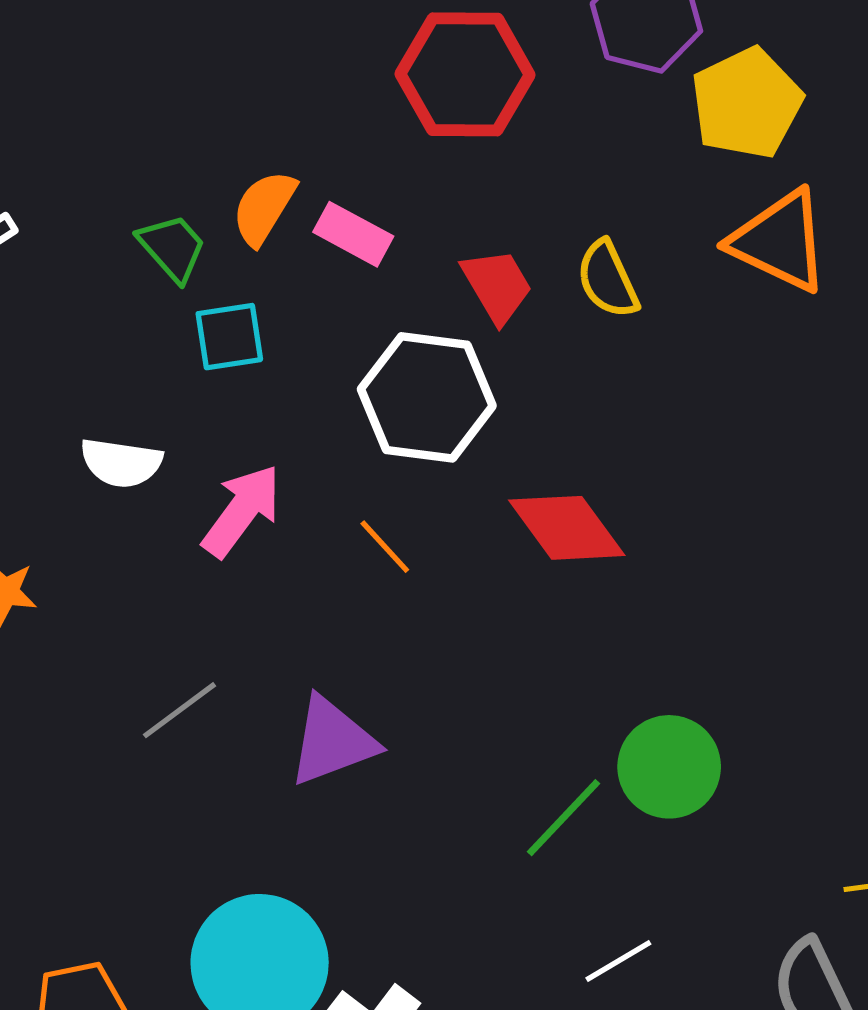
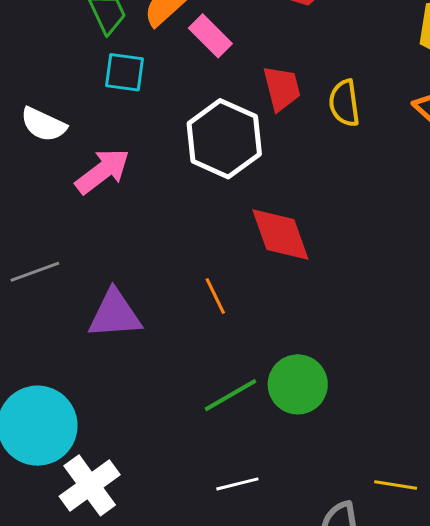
orange line: (385, 547) -> (215, 296), moved

